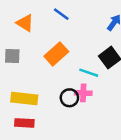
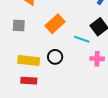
pink cross: (83, 93) -> (97, 59), moved
black circle: (69, 98) -> (55, 57), moved

